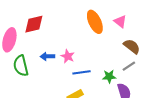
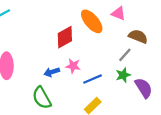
red diamond: (34, 24) -> (65, 37), moved
green semicircle: (21, 66) -> (42, 98), moved
gray line: (129, 66) -> (125, 55), moved

